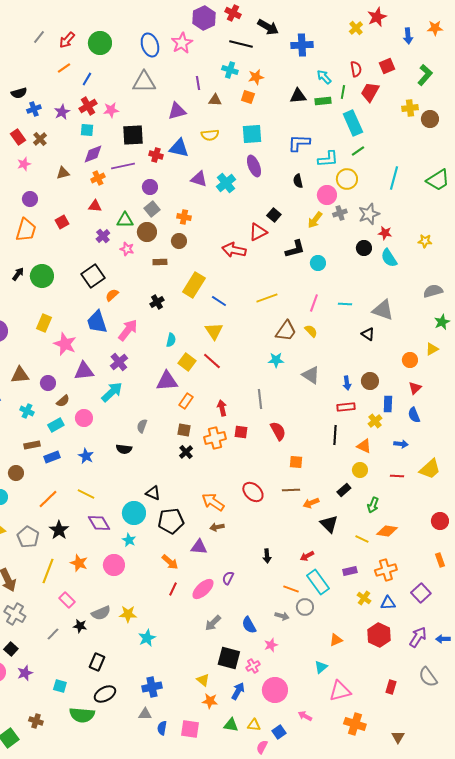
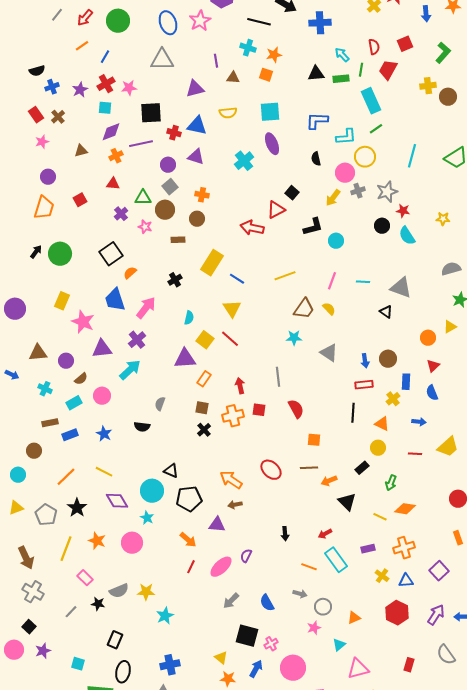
purple triangle: (199, 179) -> (196, 157), moved
gray circle: (305, 607) -> (323, 607), moved
pink star: (271, 645) -> (314, 628), moved
black ellipse: (105, 694) -> (123, 672), turned -50

